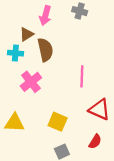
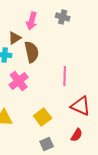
yellow square: (58, 122) -> (43, 117), turned 30

